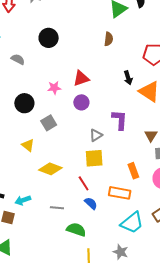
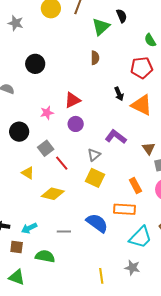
purple L-shape: (120, 120) -> (116, 137), turned -50
yellow square: (94, 158) -> (95, 178), turned 36
red line: (84, 183) -> (62, 163), moved
blue semicircle: (91, 203) -> (97, 223), size x1.6
green semicircle: (76, 230) -> (45, 256), moved

